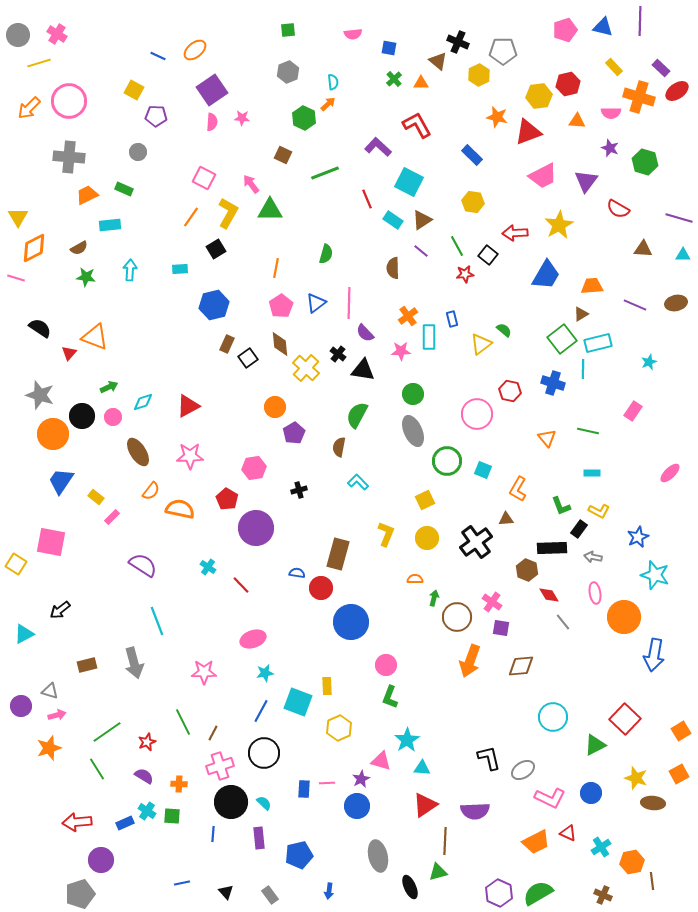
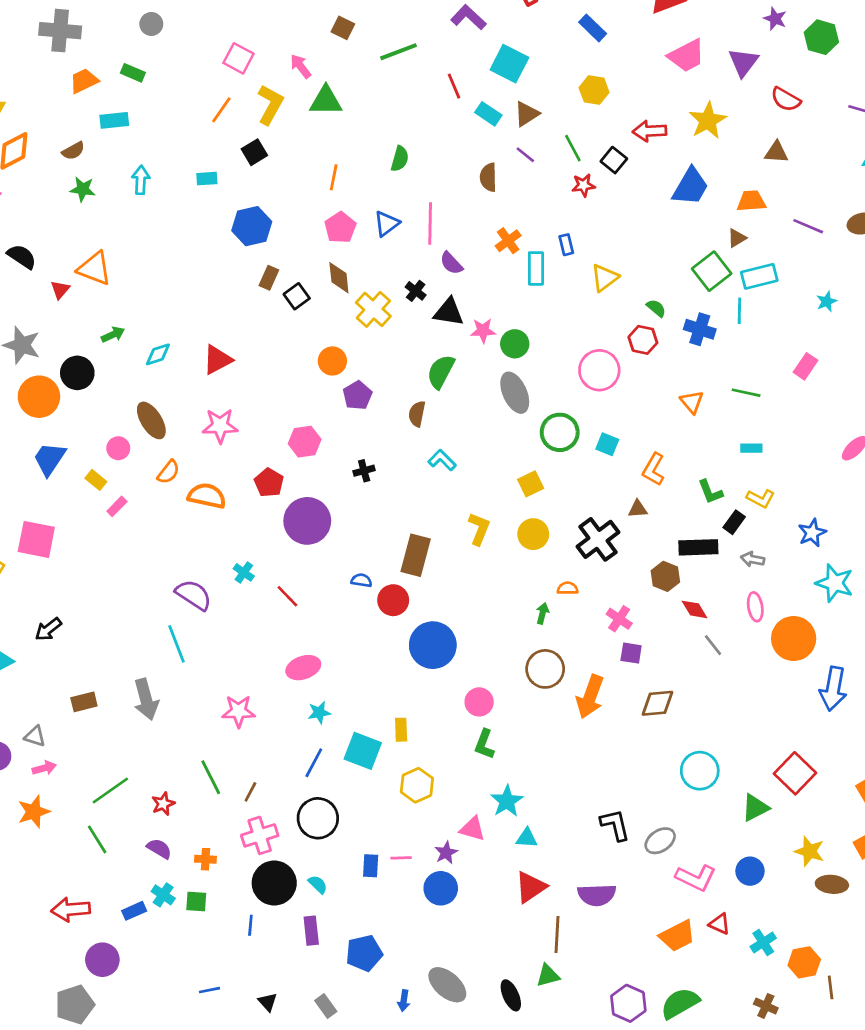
brown triangle: (643, 249) -> (776, 152), moved
green semicircle: (504, 330) -> (656, 308), moved
pink star: (401, 351) -> (483, 331), moved
pink circle: (113, 417) -> (118, 448), moved
purple semicircle: (143, 565) -> (194, 595), moved
orange semicircle: (415, 579) -> (568, 588), moved
brown circle: (457, 617) -> (545, 669), moved
gray ellipse: (378, 856) -> (447, 985), moved, turned -36

